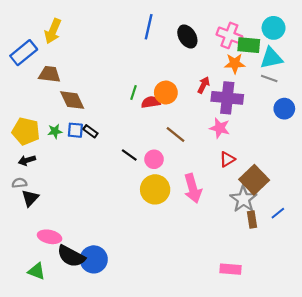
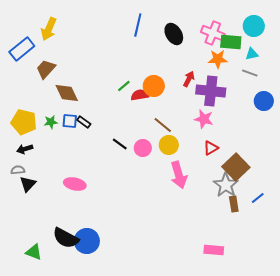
cyan triangle: (271, 58) -> (252, 54), size x0.6
brown trapezoid: (50, 74) -> (46, 69), turned -55
green line: (134, 93) -> (124, 86), turned 32
yellow circle: (155, 189) -> (169, 145), moved, size x0.7
pink ellipse: (50, 237) -> (75, 184), moved

